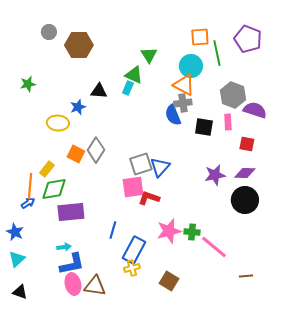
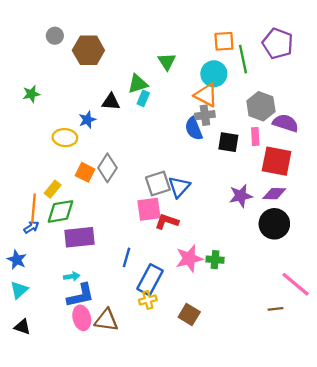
green triangle: (134, 75) -> (138, 84), moved, turned -42
red square: (247, 144) -> (277, 161), size x1.8
pink line: (214, 247) -> (296, 284), moved

